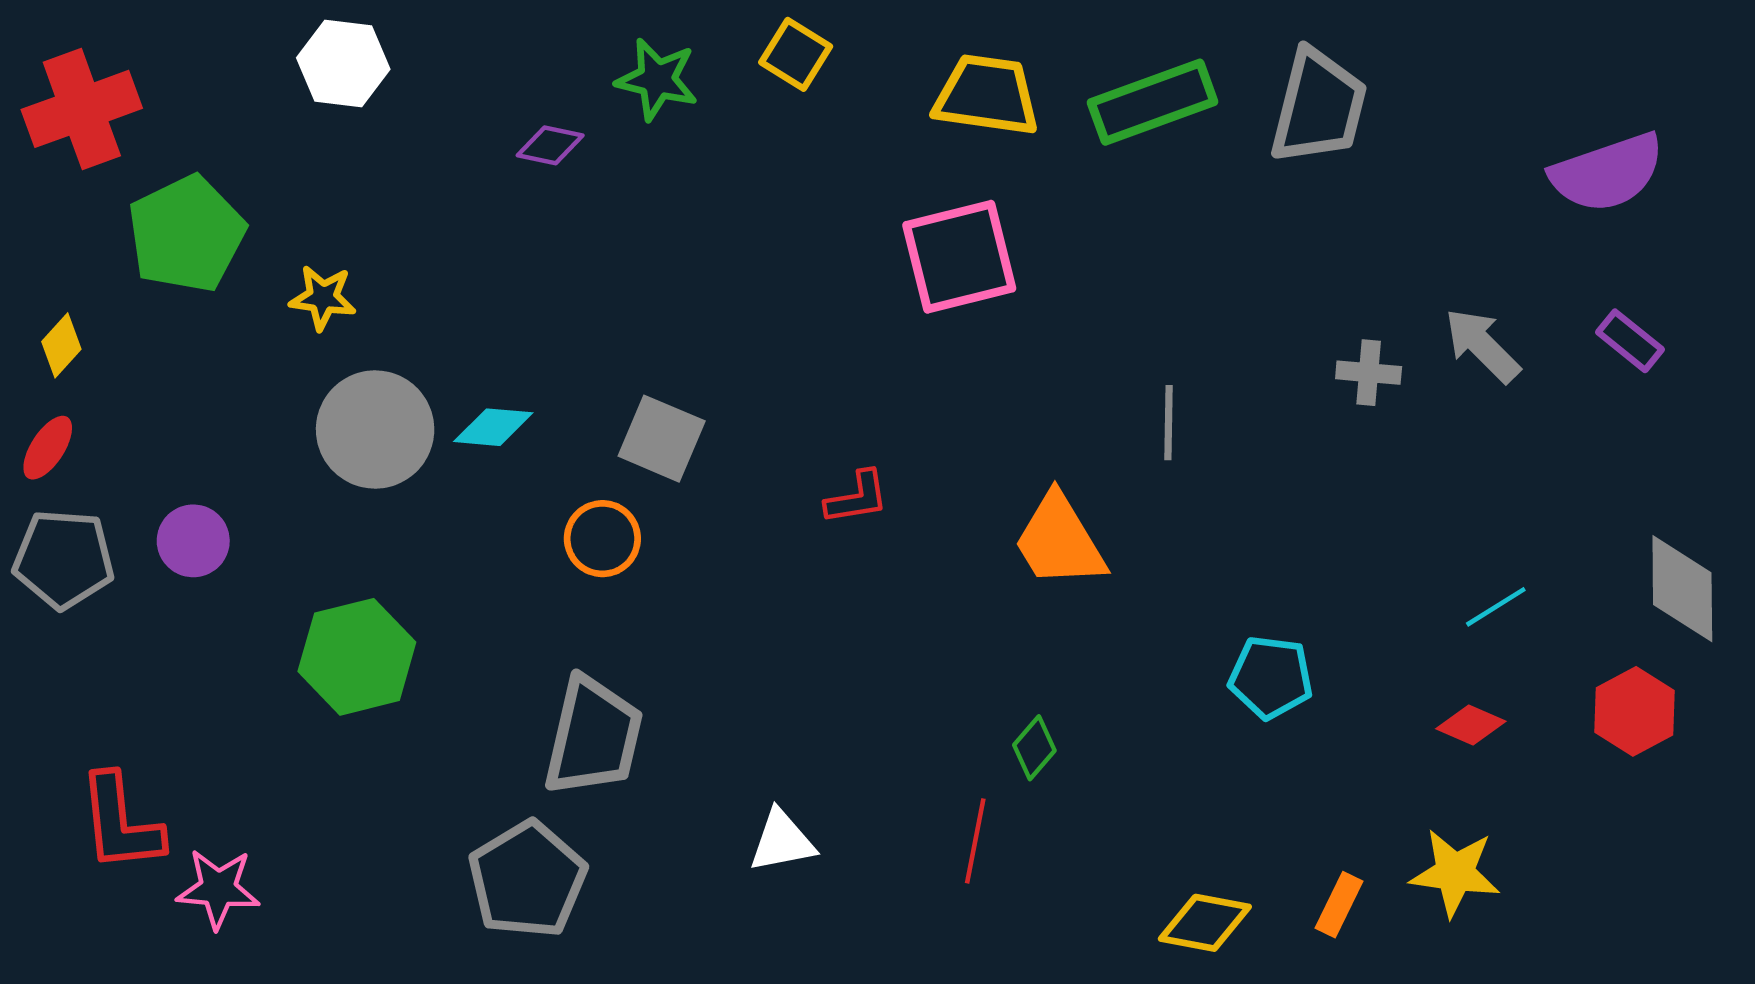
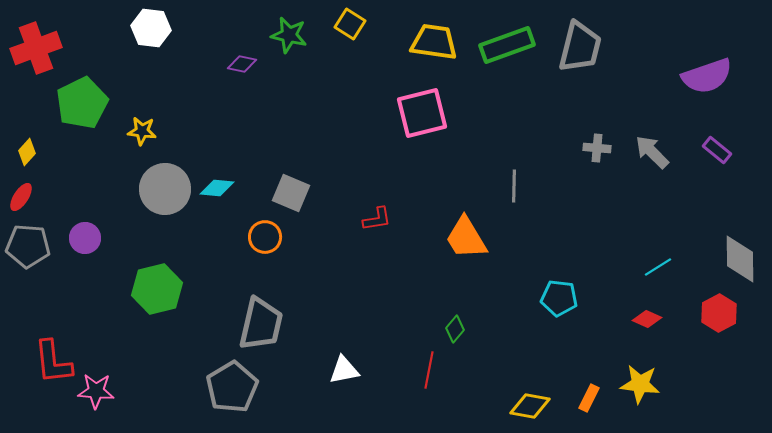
gray cross: (1369, 373) -> (597, 148), moved

